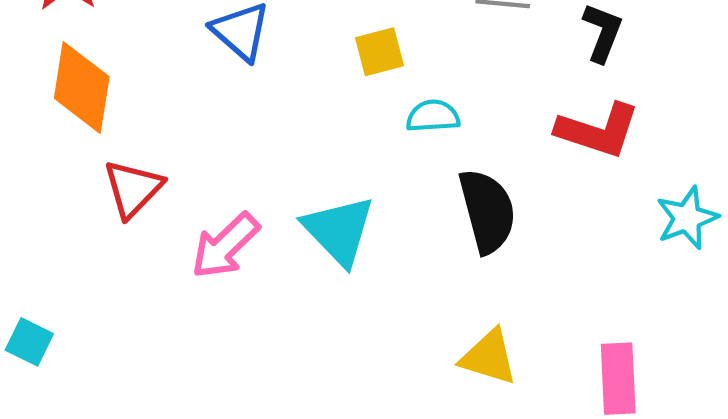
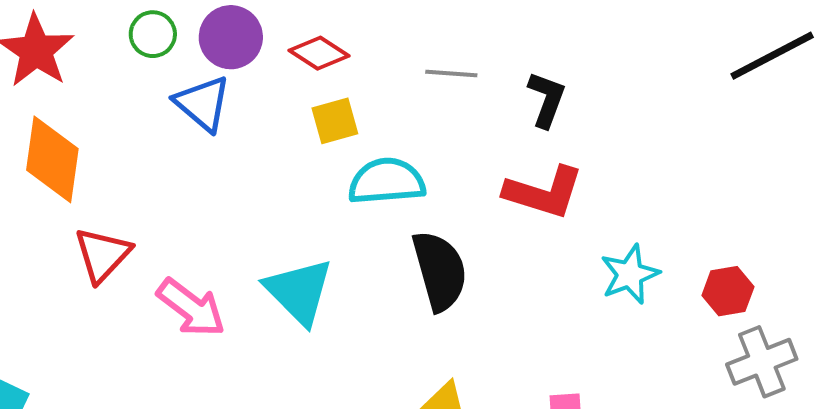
cyan semicircle: (433, 116) -> (387, 181), size x1.5
pink arrow: (225, 246) -> (191, 308), turned -98

